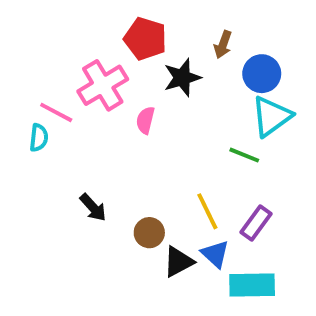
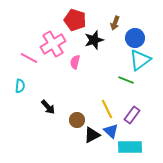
cyan semicircle: (39, 138) -> (20, 86), moved

